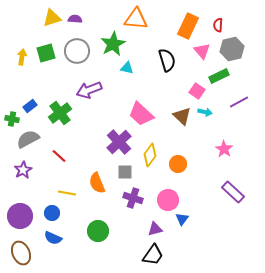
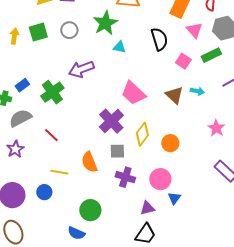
gray circle: (77, 51) -> (69, 30), size x0.7
pink square: (197, 91) -> (183, 61), moved
blue semicircle: (53, 238) -> (76, 233), moved

